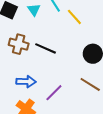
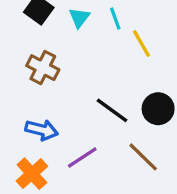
black line: (46, 48) -> (112, 110), moved

